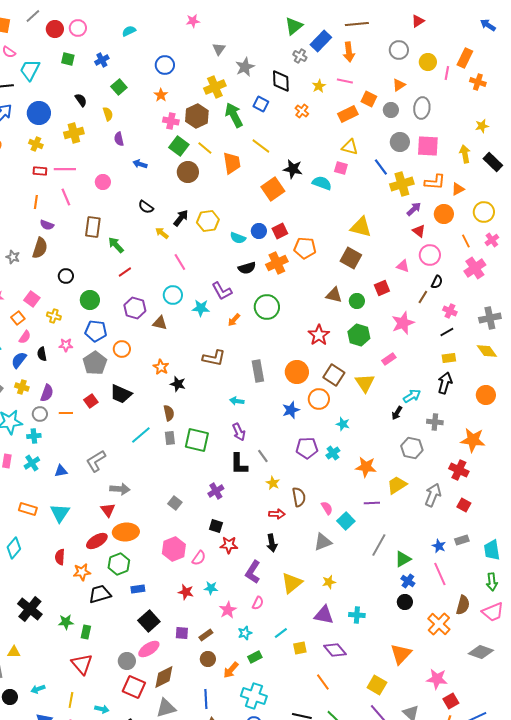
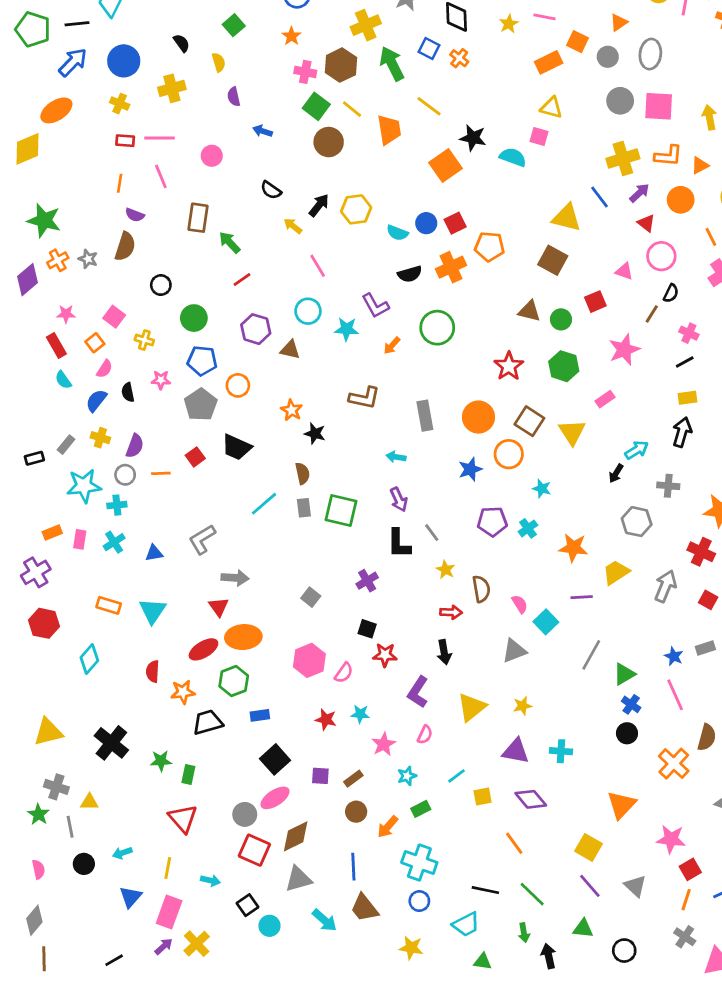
orange cross: (302, 111) -> (459, 58), moved
blue line: (381, 167) -> (599, 197), moved

